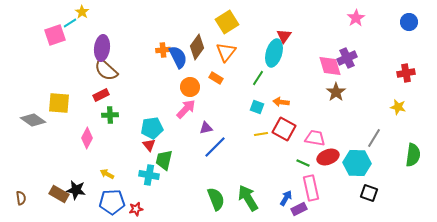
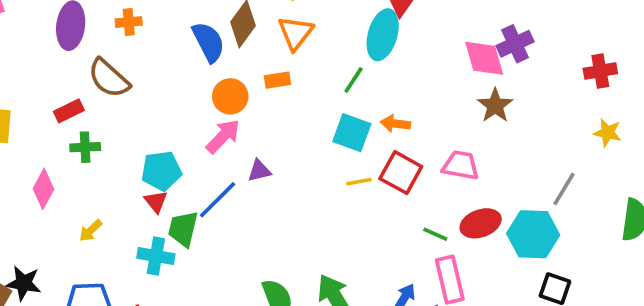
orange cross: (163, 50) -> (129, 22), moved
brown semicircle: (106, 70) -> (109, 78), moved
red cross: (406, 73) -> (600, 71), moved
orange rectangle: (216, 78) -> (277, 80), turned -40
cyan square: (257, 107) -> (352, 133), size x1.5
pink trapezoid: (315, 138) -> (461, 165), moved
blue line: (215, 147) -> (218, 200), moved
yellow arrow: (107, 174) -> (91, 231), moved, turned -72

